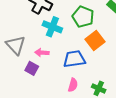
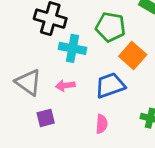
purple square: (32, 68) -> (46, 118), moved, turned -32
pink semicircle: (73, 85) -> (102, 124), moved

